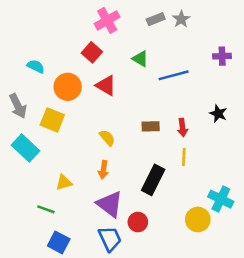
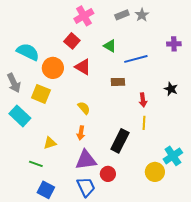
cyan semicircle: (36, 66) -> (28, 52), size x1.6
brown rectangle: (151, 126) -> (118, 82), moved
cyan cross: (221, 199) -> (173, 156), turned 30
purple triangle: (110, 204) -> (86, 160), turned -45

